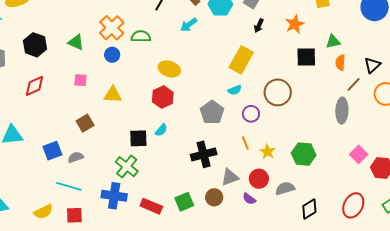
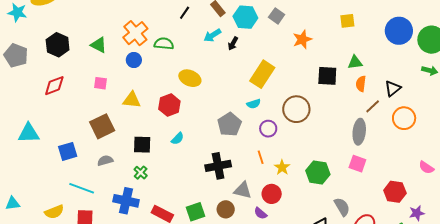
orange star: (295, 24) -> (302, 39), moved
black arrow: (259, 26) -> (233, 44), moved
red hexagon: (163, 97) -> (169, 105), moved
brown square: (85, 123) -> (102, 126), size x1.4
black square: (138, 138) -> (142, 145), moved
pink square: (359, 154) -> (357, 164), moved, turned -30
gray semicircle: (76, 157) -> (105, 161), moved
green cross: (127, 167) -> (141, 173), size x0.6
gray triangle: (230, 177) -> (243, 190), turned 30
gray semicircle: (285, 188) -> (342, 207), moved, turned 72

